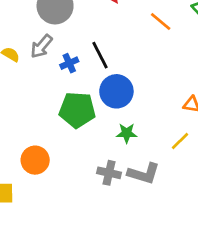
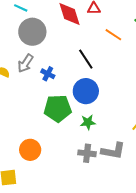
black line: (100, 55) -> (86, 59), moved
blue cross: (69, 63) -> (48, 74), turned -32
green star: (127, 133) -> (88, 122), moved

